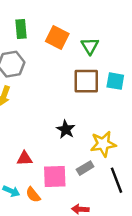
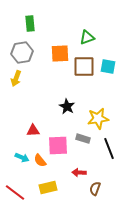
orange square: (57, 37) -> (60, 54), moved, turned -30
green triangle: (90, 46) -> (87, 38), turned 42
gray rectangle: (85, 168) -> (83, 139), turned 48

